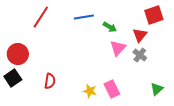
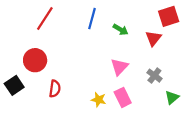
blue line: (84, 17) -> (92, 19), turned -66
pink triangle: (118, 48) -> (119, 67), moved
red circle: (18, 54) -> (35, 60), moved
gray cross: (140, 55) -> (154, 76), moved

